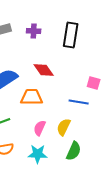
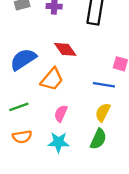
orange trapezoid: (32, 97) -> (52, 79), turned 130
yellow semicircle: (64, 127) -> (103, 112), moved

